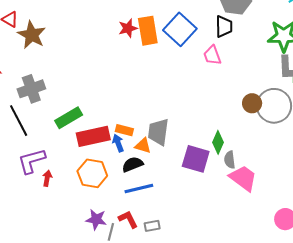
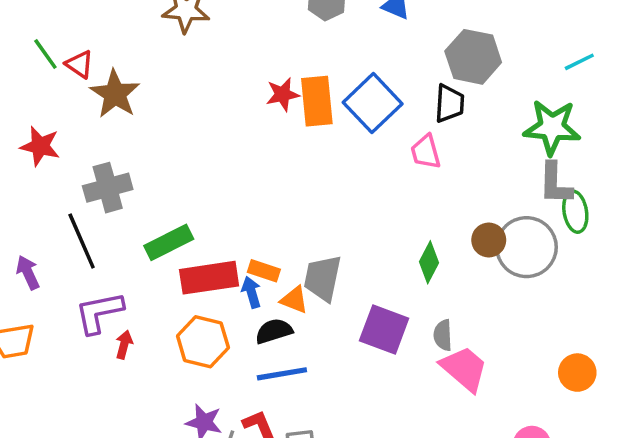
green diamond: (218, 142) -> (429, 262), moved

